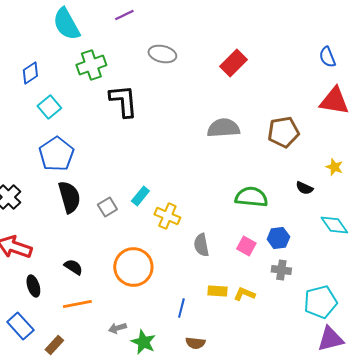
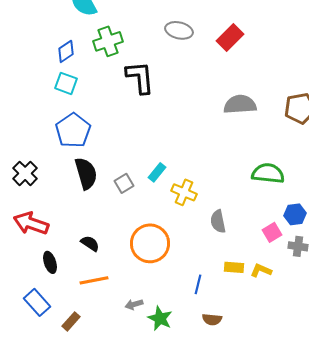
red rectangle: (233, 63) -> (230, 37), moved
blue diamond: (30, 73) -> (66, 51), moved
cyan square: (49, 107) -> (66, 83), turned -30
pink square: (246, 246) -> (272, 232), moved, turned 30

